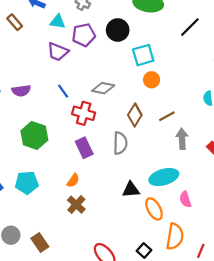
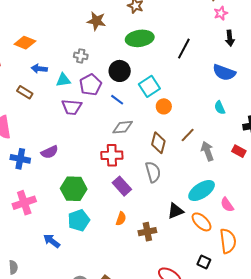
blue line: (63, 91) -> (117, 100), moved
cyan pentagon: (27, 183) -> (79, 220), moved
brown cross: (76, 205) -> (147, 232), moved, turned -36

